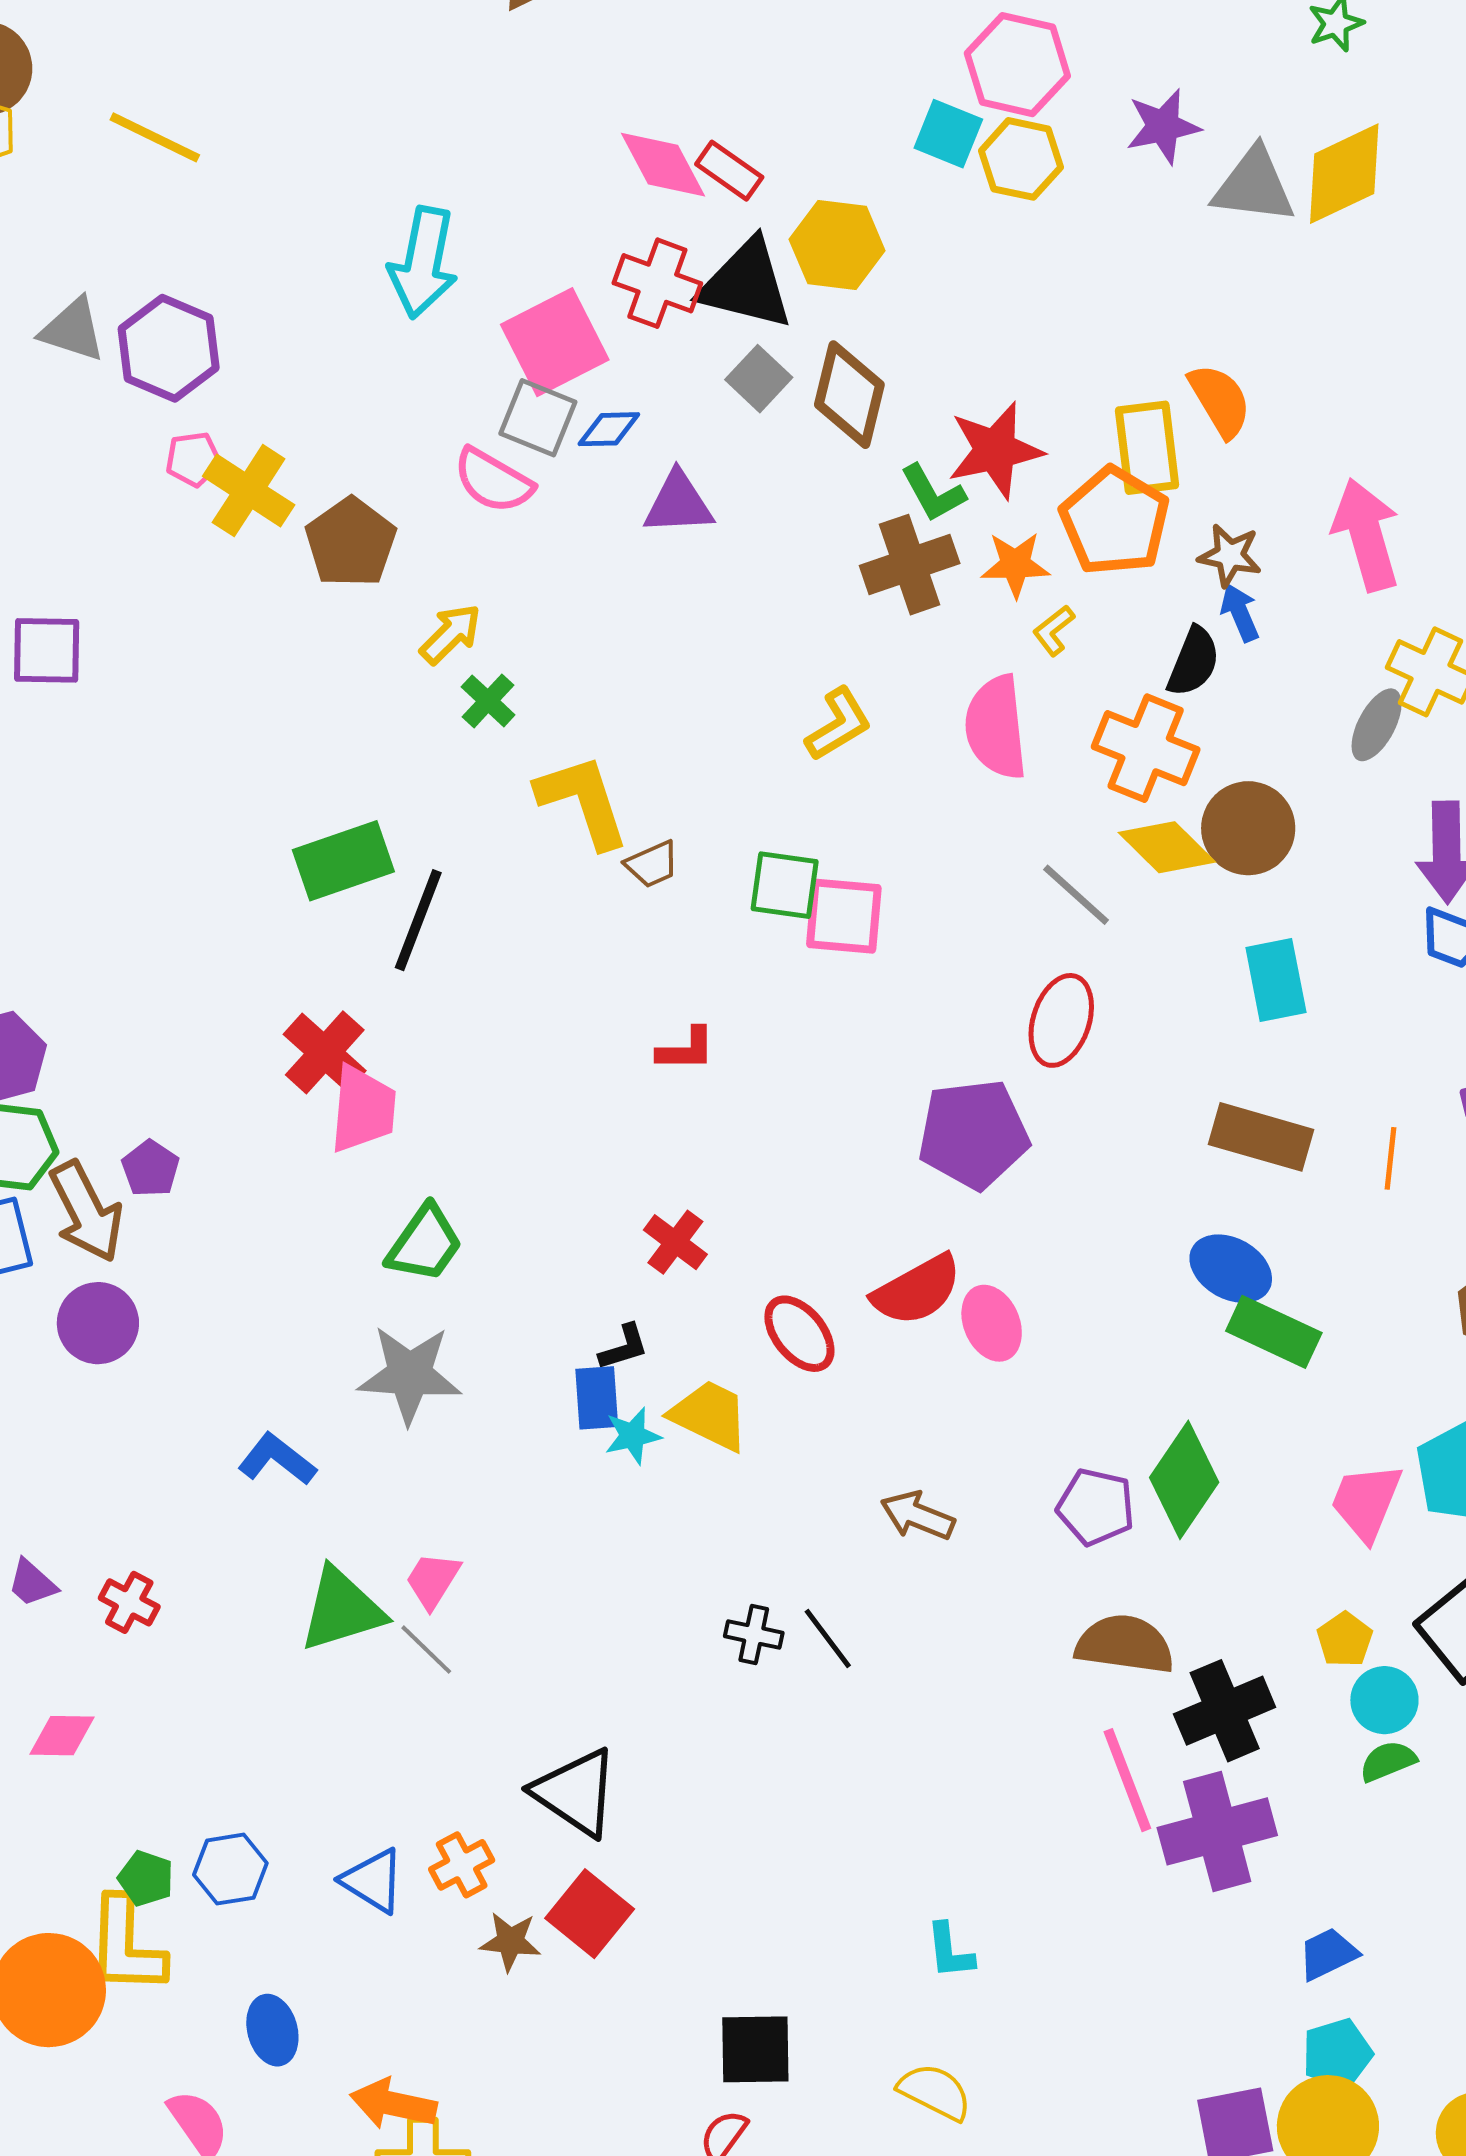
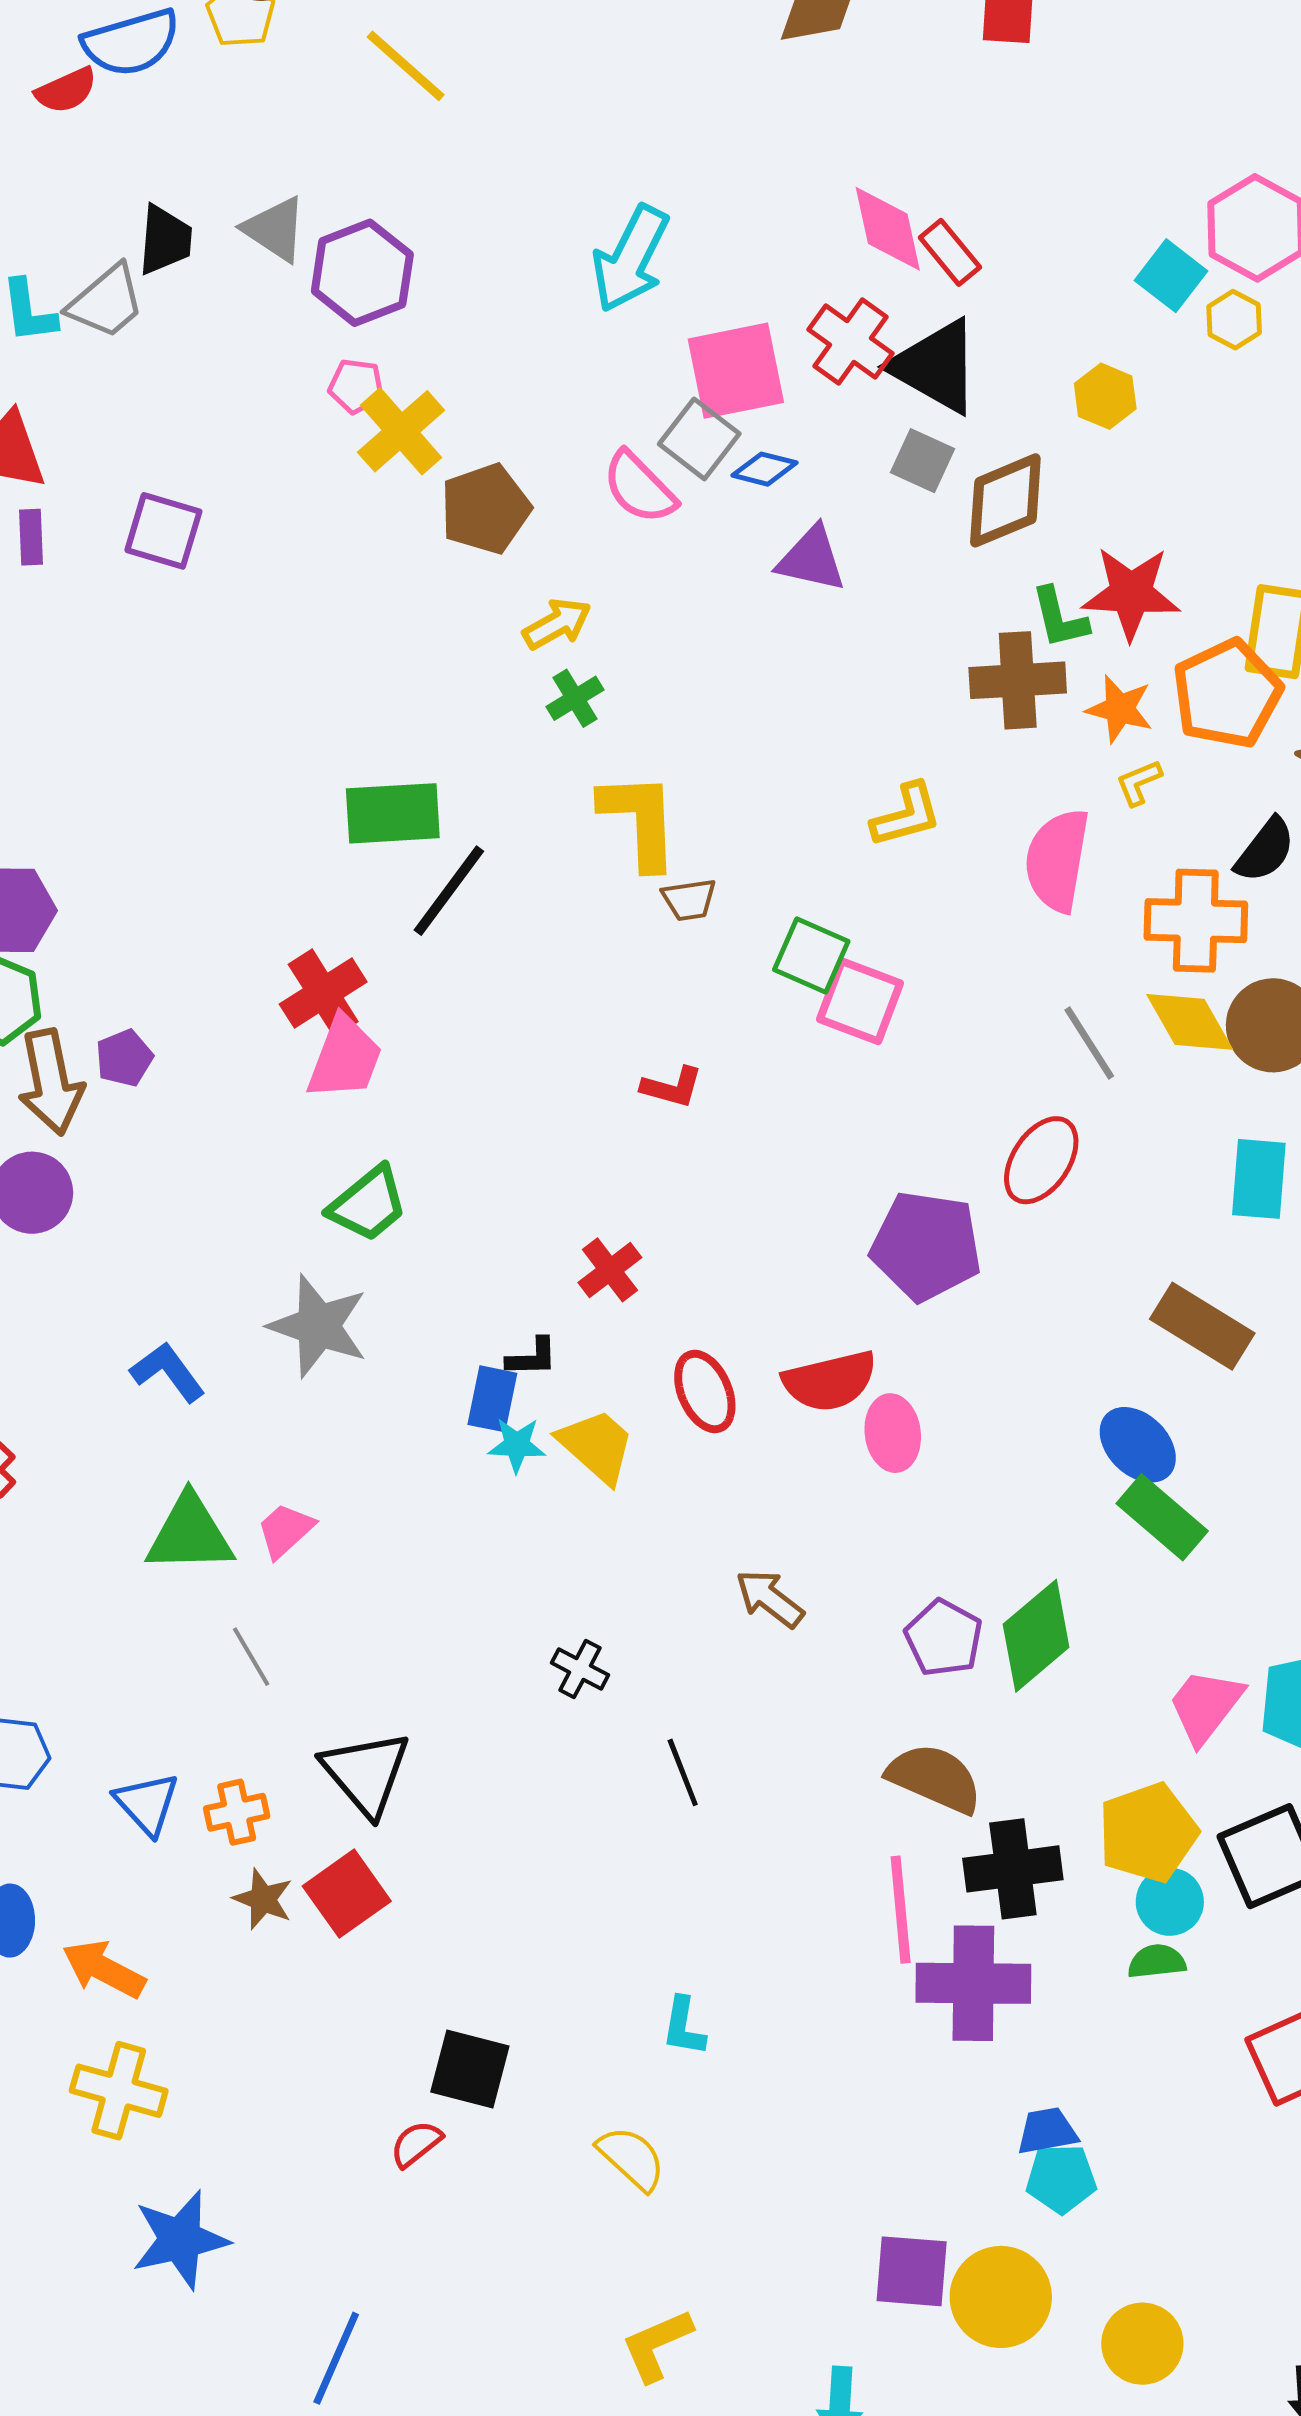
yellow hexagon: (1021, 159) -> (1234, 320), size x0.7
yellow hexagon: (837, 245) -> (1105, 396), moved, size x0.7
gray square: (759, 379) -> (923, 461), turned -34
brown diamond: (849, 395) -> (1005, 500), turned 38
orange cross: (1146, 748) -> (1196, 921), turned -36
black line: (828, 1639) -> (683, 1772), moved
yellow pentagon: (1345, 1640) -> (1148, 1833), size x1.8
gray line: (426, 1650) -> (251, 1657), moved
cyan pentagon: (1337, 2054) -> (1061, 2179), moved
orange arrow: (393, 2104) -> (104, 1969), moved

